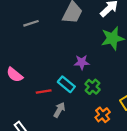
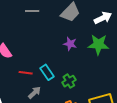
purple star: (82, 62) -> (70, 44), moved

